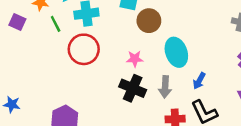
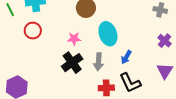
red circle: (84, 49) -> (33, 31), size x0.7
black cross: (133, 88) -> (72, 63), turned 30

